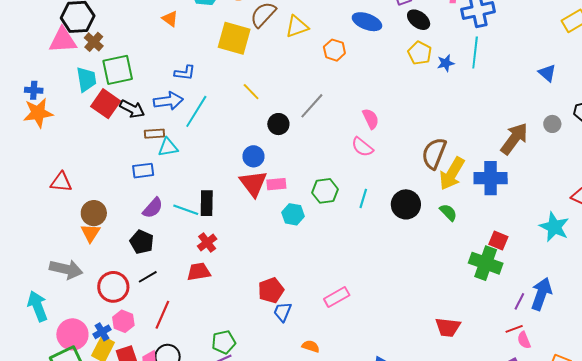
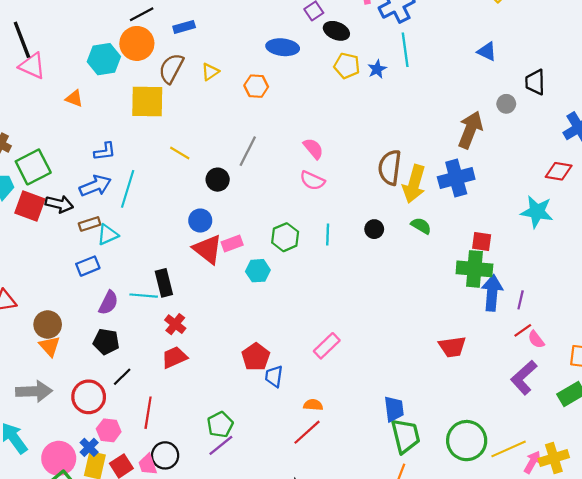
yellow triangle: (297, 27) -> (210, 72), size x0.7
black circle: (406, 204) -> (374, 229), size x0.6
blue arrow: (541, 294) -> (492, 293), moved

